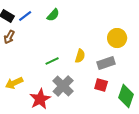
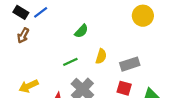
green semicircle: (53, 15) -> (81, 31), moved
yellow circle: (117, 38) -> (143, 16), moved

